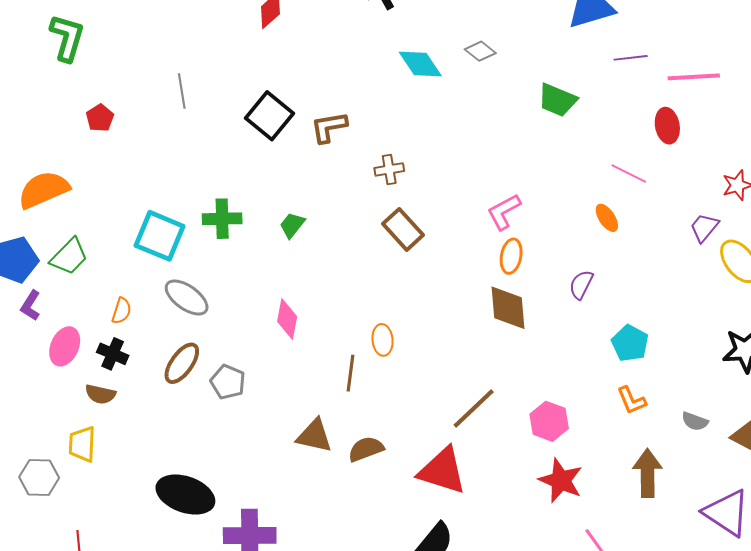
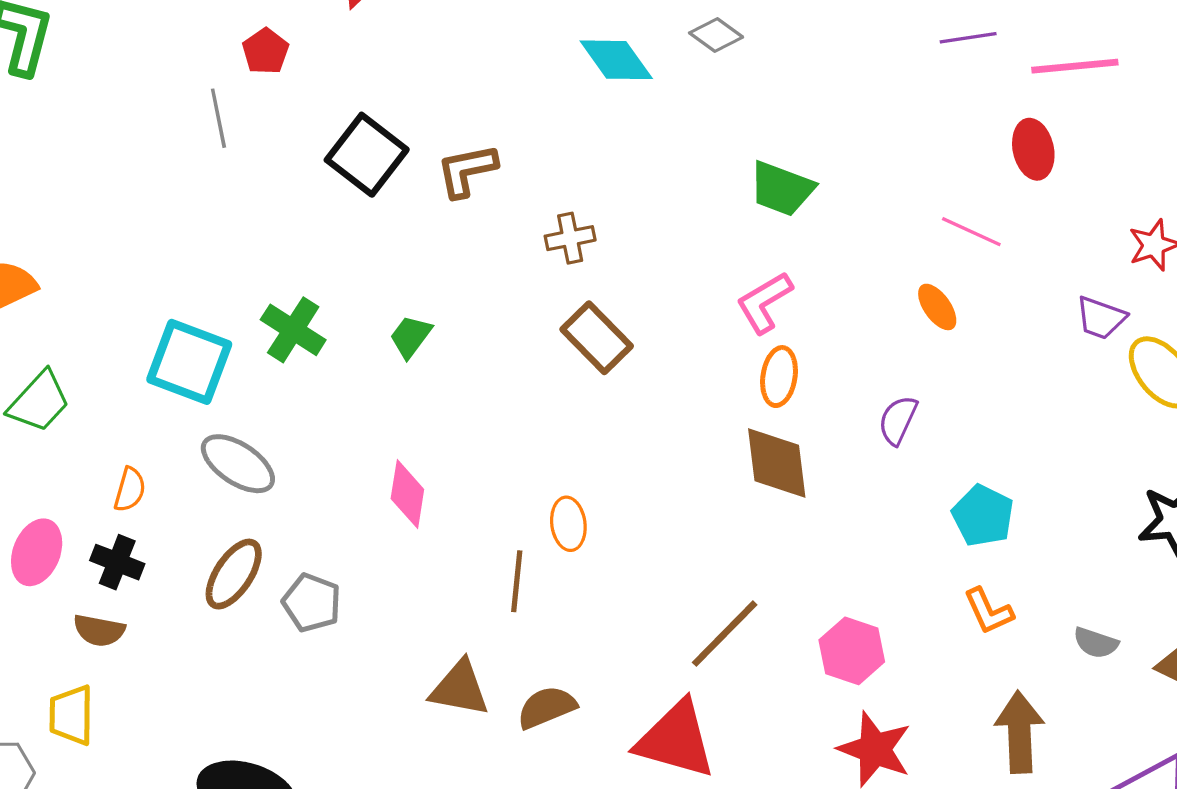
green trapezoid: (557, 100) -> (782, 189), moved
red pentagon: (100, 118) -> (265, 51), moved
green cross: (222, 219) -> (293, 330), turned 36
purple trapezoid: (704, 228) -> (1101, 318), turned -108

